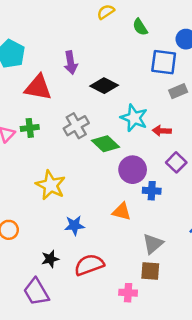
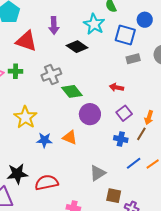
cyan star: (134, 118) -> (94, 24), moved
blue cross: (152, 191) -> (121, 139), moved
orange triangle: (122, 212) -> (70, 137), moved
blue star: (74, 225) -> (44, 140), moved
black star: (50, 259) -> (17, 174), size x1.5
brown square: (150, 271) -> (114, 196), moved

